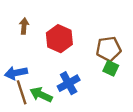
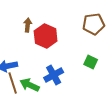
brown arrow: (24, 26) -> (28, 25), moved
brown pentagon: (109, 49) -> (94, 24), moved

